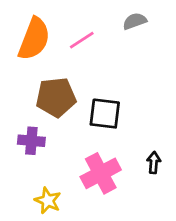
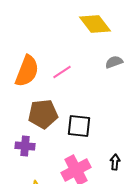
gray semicircle: (135, 21) -> (114, 62), moved

